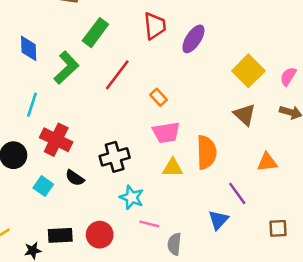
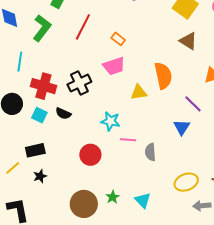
pink trapezoid: (166, 133) -> (114, 66), moved
black cross: (115, 157) -> (79, 83), moved
cyan square: (43, 186) -> (39, 115), moved
black rectangle: (60, 235) -> (35, 150), moved

